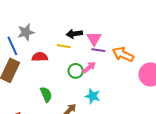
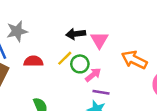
yellow line: (64, 46) -> (65, 58), moved, turned -56
purple line: (98, 50) -> (101, 92), moved
green circle: (76, 71) -> (80, 64), moved

